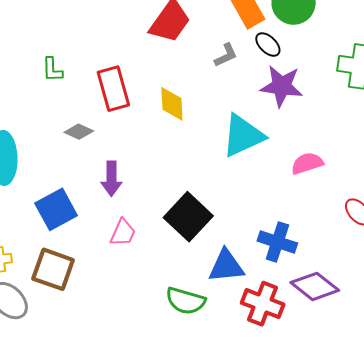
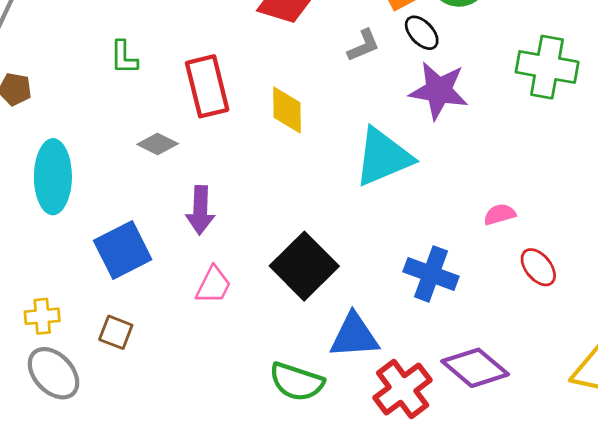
pink semicircle: (307, 163) -> (500, 214), moved, size x0.7
blue cross: (277, 242) -> (431, 274), moved
brown square: (53, 269) -> (116, 332), size x0.6
red cross: (263, 304) -> (403, 389), turned 30

